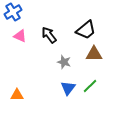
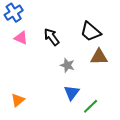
black trapezoid: (86, 30) -> (91, 32), turned 80
green line: (90, 86) -> (91, 106), moved
orange triangle: (17, 95) -> (18, 100), turned -40

